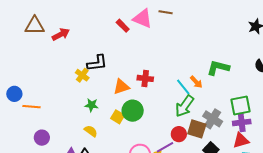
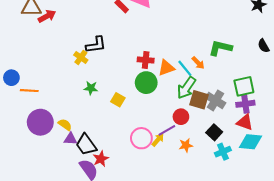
red arrow: (61, 34) -> (47, 16), moved
orange triangle: (121, 87) -> (166, 68), moved
green circle: (133, 111) -> (146, 83), moved
brown square: (197, 129) -> (199, 100), moved
yellow semicircle: (91, 131) -> (65, 125), moved
purple circle: (42, 138) -> (40, 122), size x1.6
red triangle: (241, 140) -> (245, 122), turned 36

